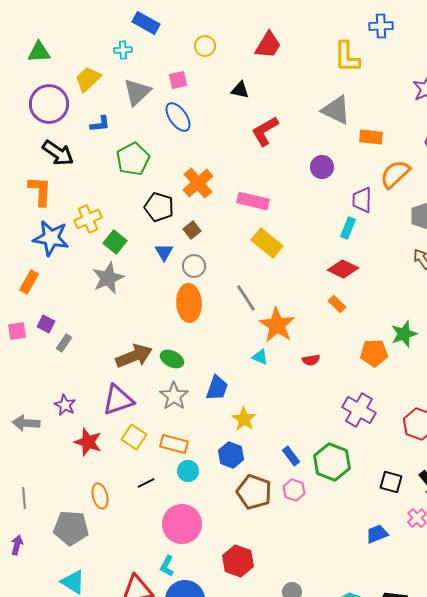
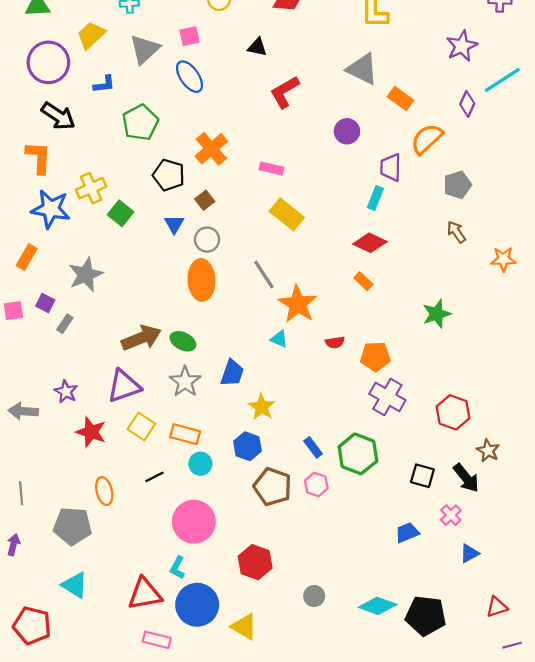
orange rectangle: (371, 137) -> (401, 98), turned 30
pink rectangle: (253, 201) -> (272, 168), size x0.7
gray star: (108, 278) -> (86, 275), moved
orange pentagon: (374, 353) -> (375, 357), moved

